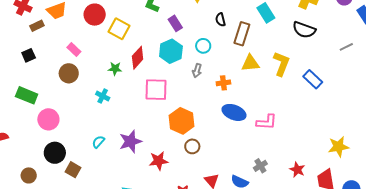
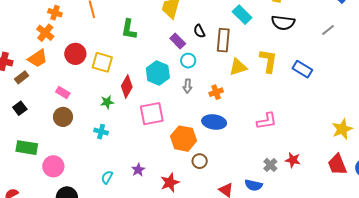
purple rectangle: (175, 23) -> (178, 41), moved
blue ellipse: (234, 112) -> (214, 122), moved
purple star: (130, 141) -> (138, 170), size x0.6
red star: (297, 170) -> (293, 160), moved

